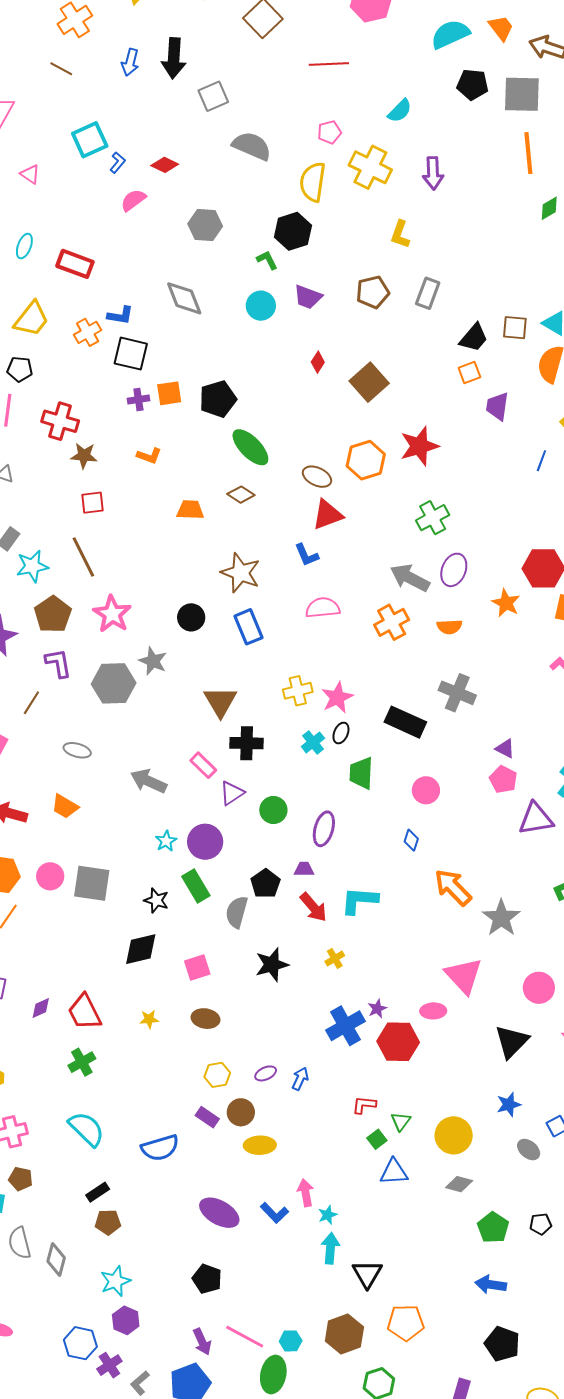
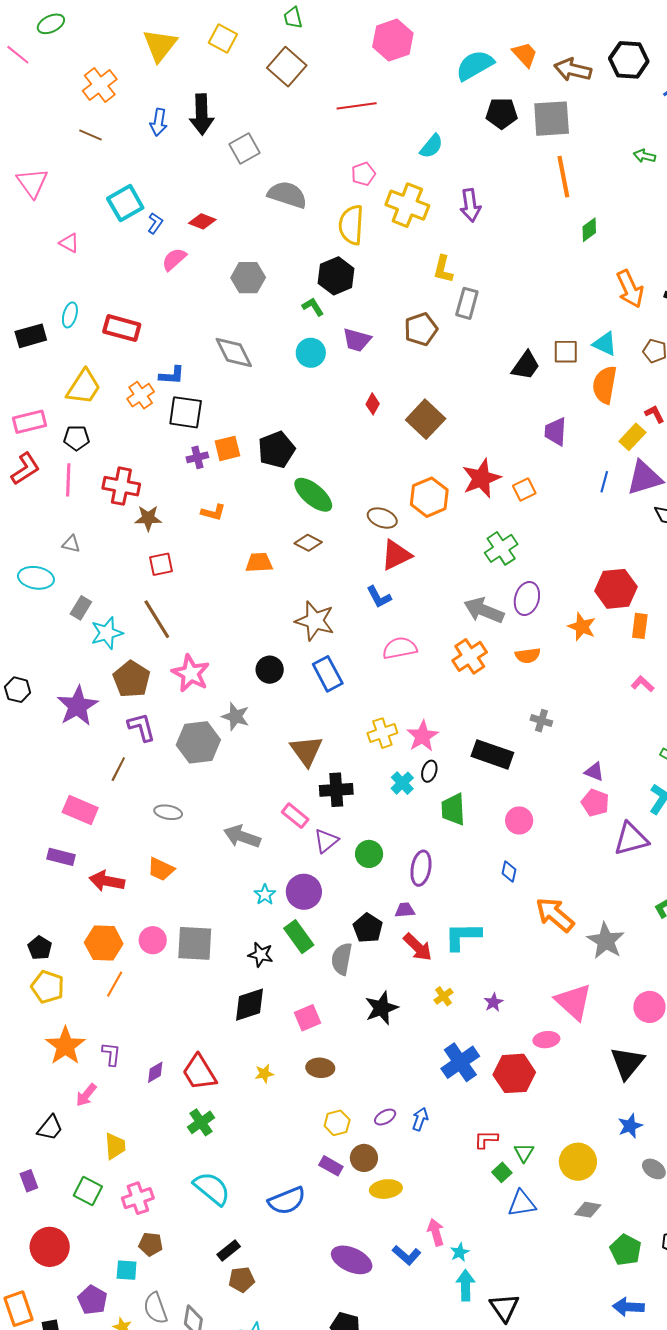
gray rectangle: (428, 293) -> (467, 303), moved
orange square: (469, 373) -> (524, 490), moved
gray cross: (457, 693) -> (541, 721), size x0.6
purple star: (377, 1009) -> (494, 1002), moved

